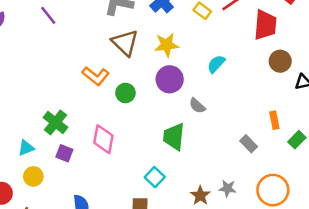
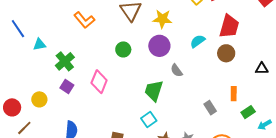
red trapezoid: (265, 25) -> (229, 26), moved
brown circle: (280, 61) -> (226, 53), moved
orange L-shape: (96, 76) -> (84, 20), moved
cyan triangle: (26, 148) -> (39, 44), moved
cyan square: (155, 177) -> (149, 119), moved

